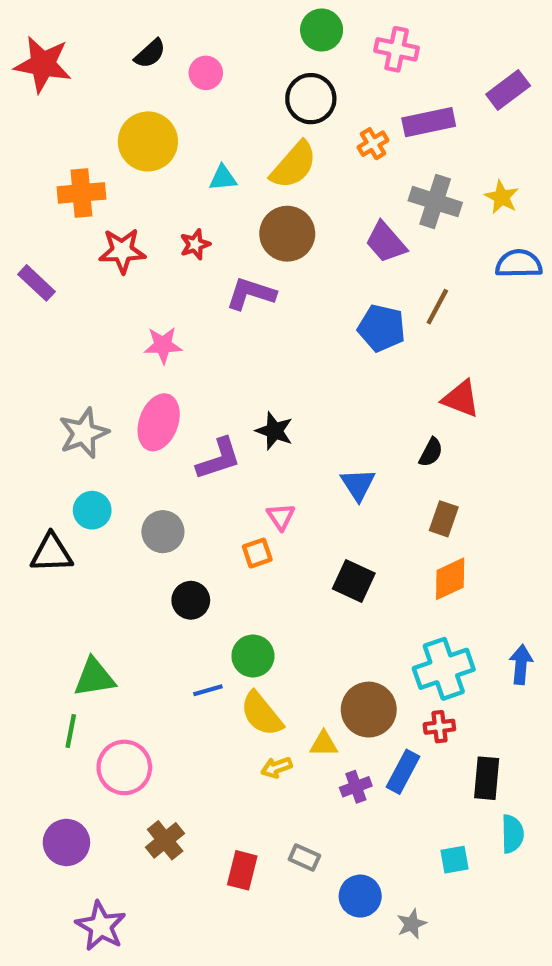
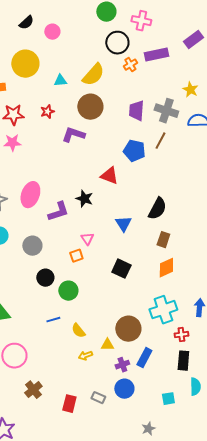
black circle: (311, 99) -> (117, 43), moved
gray cross: (435, 202) -> (166, 111), moved
purple trapezoid: (386, 242) -> (136, 111), turned 45
pink star: (163, 345) -> (12, 143), moved
red triangle: (461, 399) -> (109, 176), moved
black semicircle: (431, 452) -> (157, 209), size x1.6
green circle: (253, 656) -> (68, 291), moved
yellow semicircle: (262, 714) -> (78, 331), size x0.7
red cross: (439, 727) -> (181, 335), moved
blue circle: (360, 896) -> (124, 389), moved

